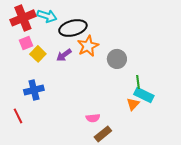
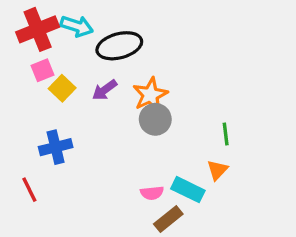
orange star: (88, 46) -> (150, 95), moved
gray circle: (117, 59) -> (155, 119), moved
cyan rectangle: (144, 95) -> (188, 190), moved

